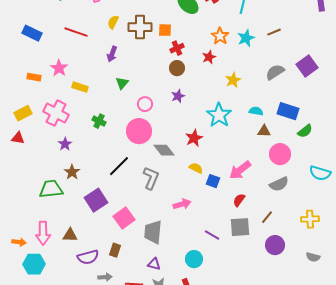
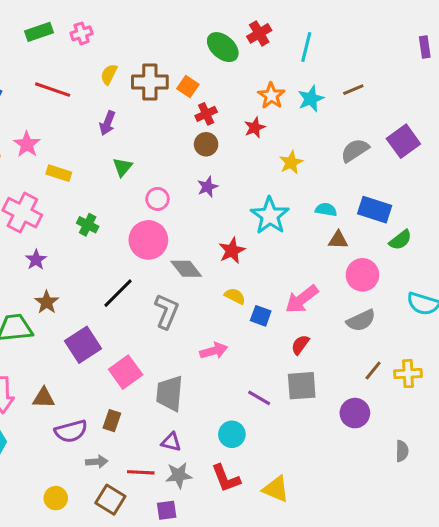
orange square: (165, 30) -> (188, 87), turned 32
brown line: (267, 217) -> (373, 371), moved
gray semicircle: (313, 257) -> (402, 451), moved, turned -104

